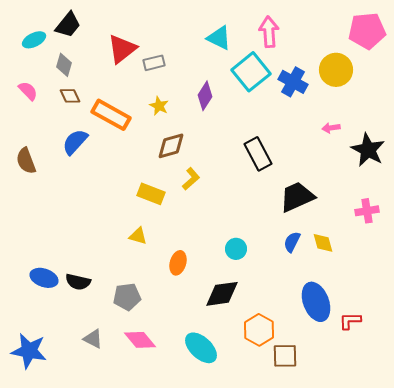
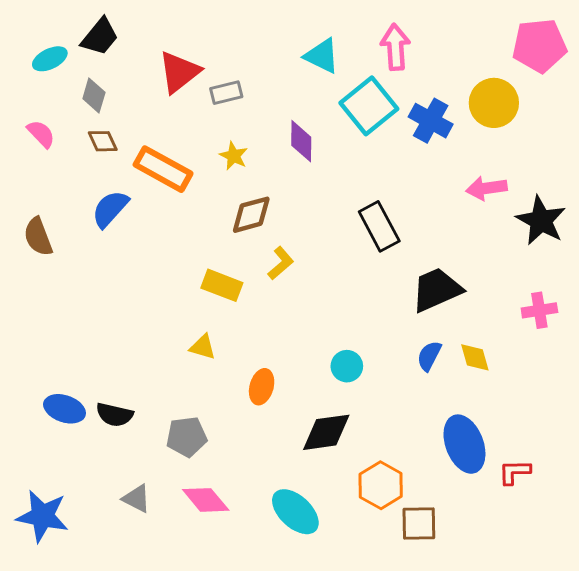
purple diamond: (205, 96) -> (301, 141), turned -32
pink arrow: (331, 128) -> (487, 188), size x1.5

